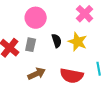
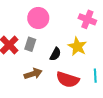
pink cross: (85, 14) -> (87, 19), turned -30
black semicircle: (57, 41) -> (55, 54), moved, turned 40

